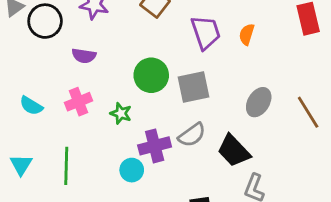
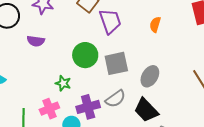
purple trapezoid: (206, 32) -> (110, 21), moved
pink cross: (79, 102) -> (49, 109), moved
gray ellipse: (259, 102) -> (150, 76), moved

